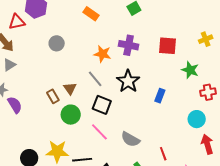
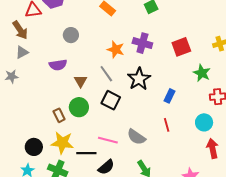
red square: (168, 46) -> (181, 47), turned -30
brown rectangle: (53, 96) -> (59, 115), moved
purple semicircle: (15, 105) -> (58, 65), moved, turned 108
pink line: (99, 132) -> (108, 140), moved, turned -36
red line: (163, 154) -> (167, 125), moved

